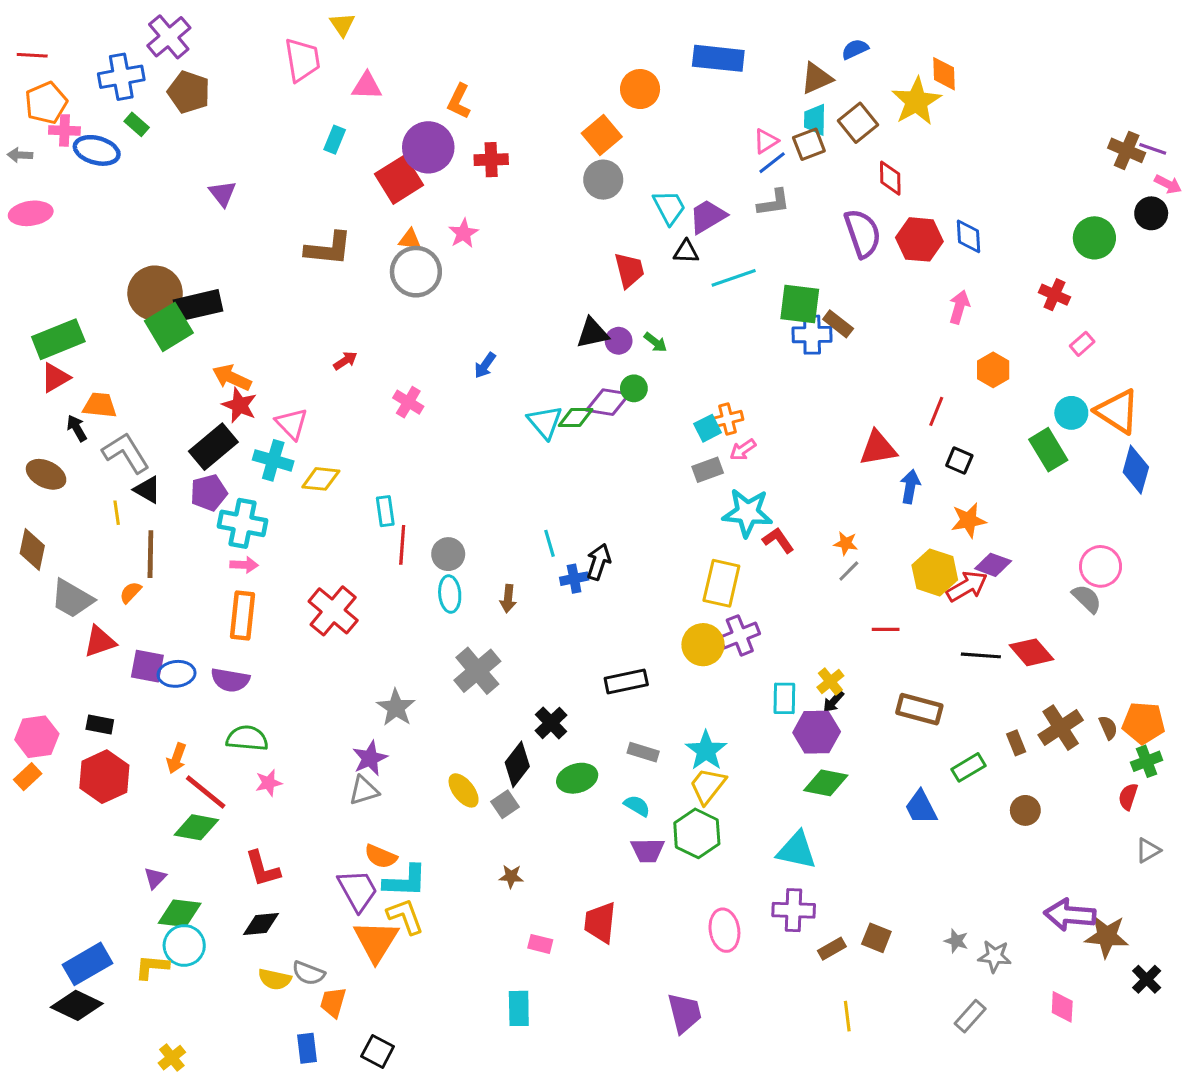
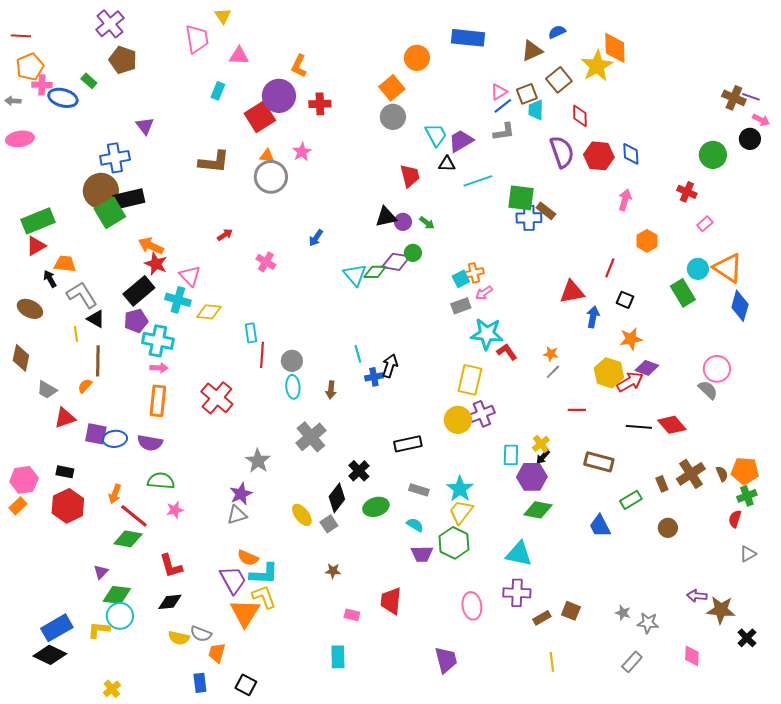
orange diamond: (944, 74) -> (615, 48), size x1.4
blue cross: (121, 77) -> (115, 158), moved
cyan trapezoid: (815, 120) -> (536, 110), moved
gray trapezoid: (72, 599) -> (47, 390), size x0.7
purple arrow: (1070, 915) -> (697, 596), size x0.6

